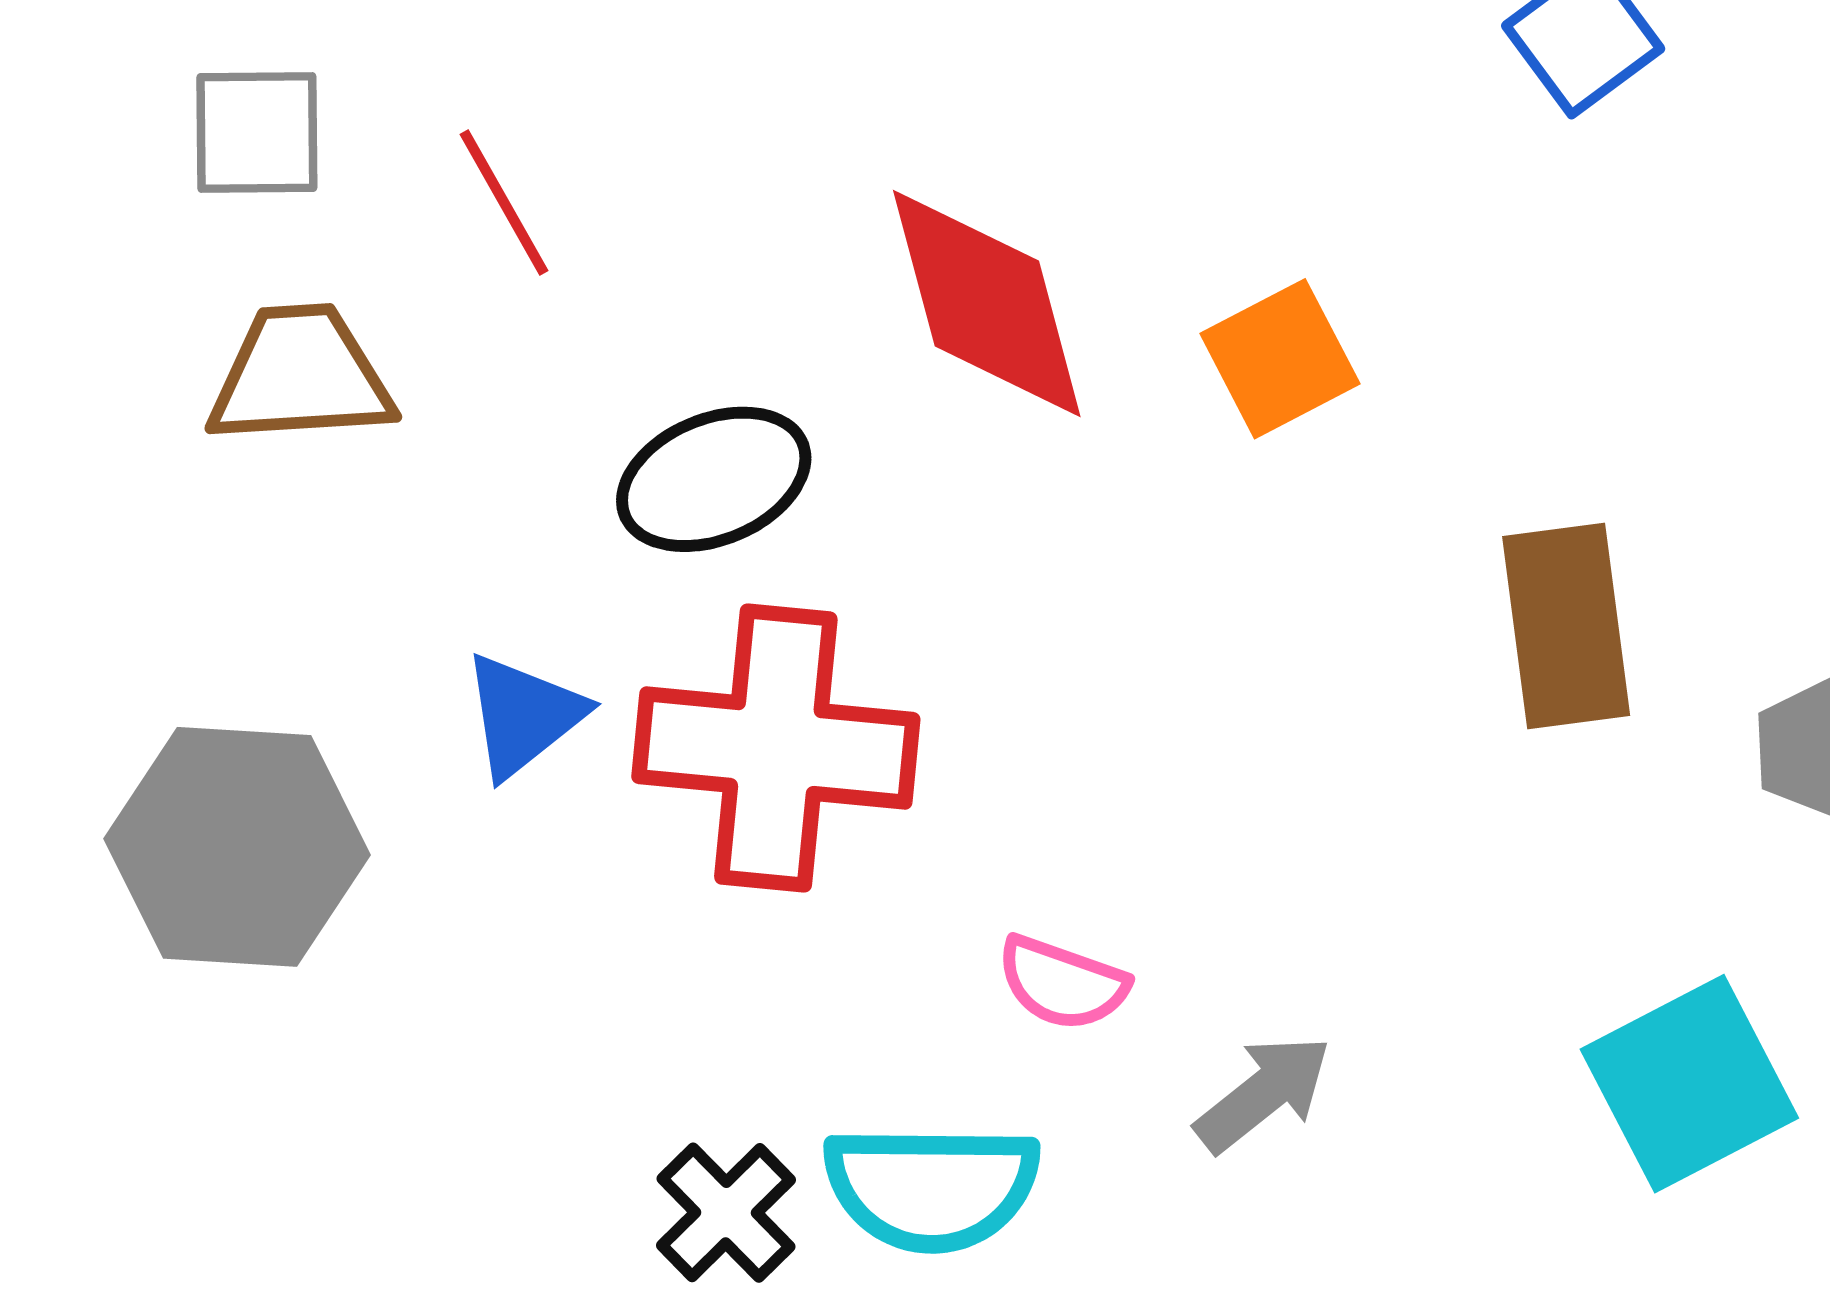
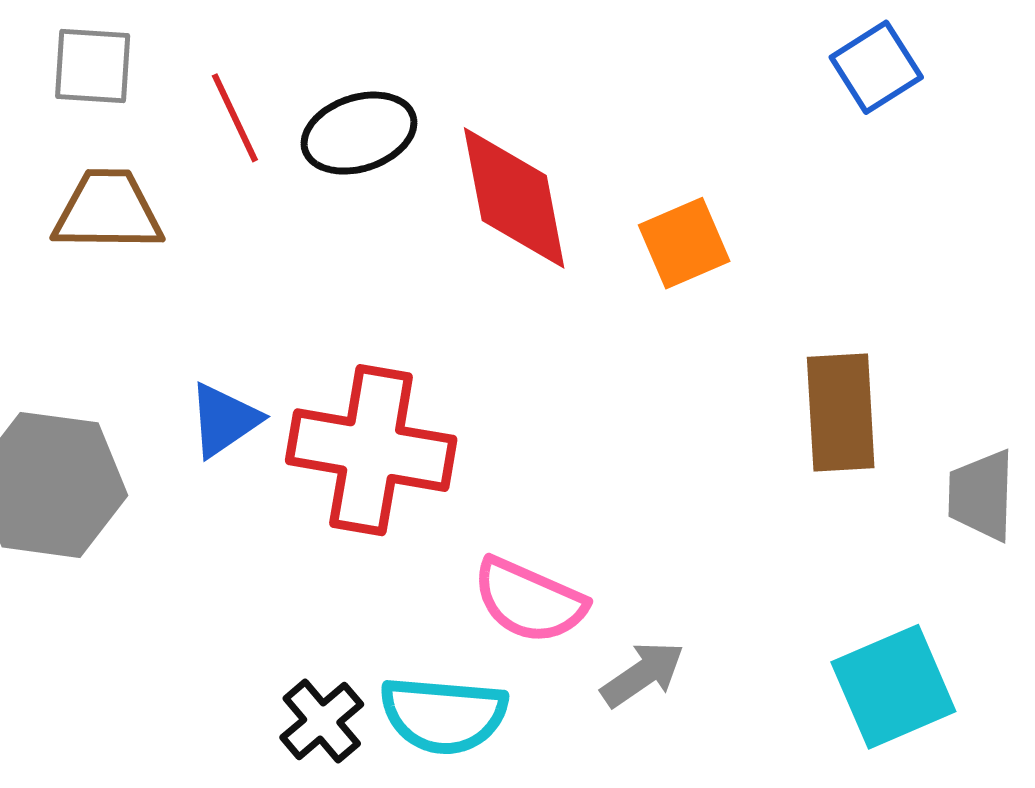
black ellipse: (714, 479) -> (359, 133), moved
pink semicircle: (1062, 983) -> (529, 601), size x1.5

